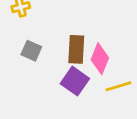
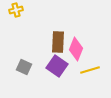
gray square: (31, 51) -> (24, 67), moved

